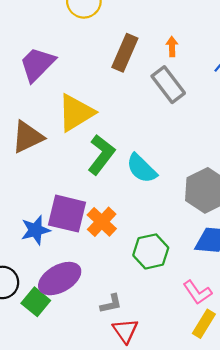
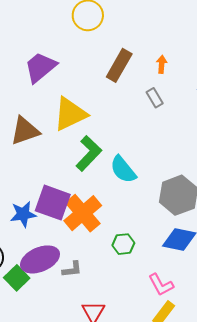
gray rectangle: (168, 85) -> (155, 98), size x0.6
orange cross: (102, 222) -> (83, 213), size x1.4
green hexagon: (151, 251) -> (123, 244), size x0.7
gray L-shape: (111, 304) -> (72, 269), moved

